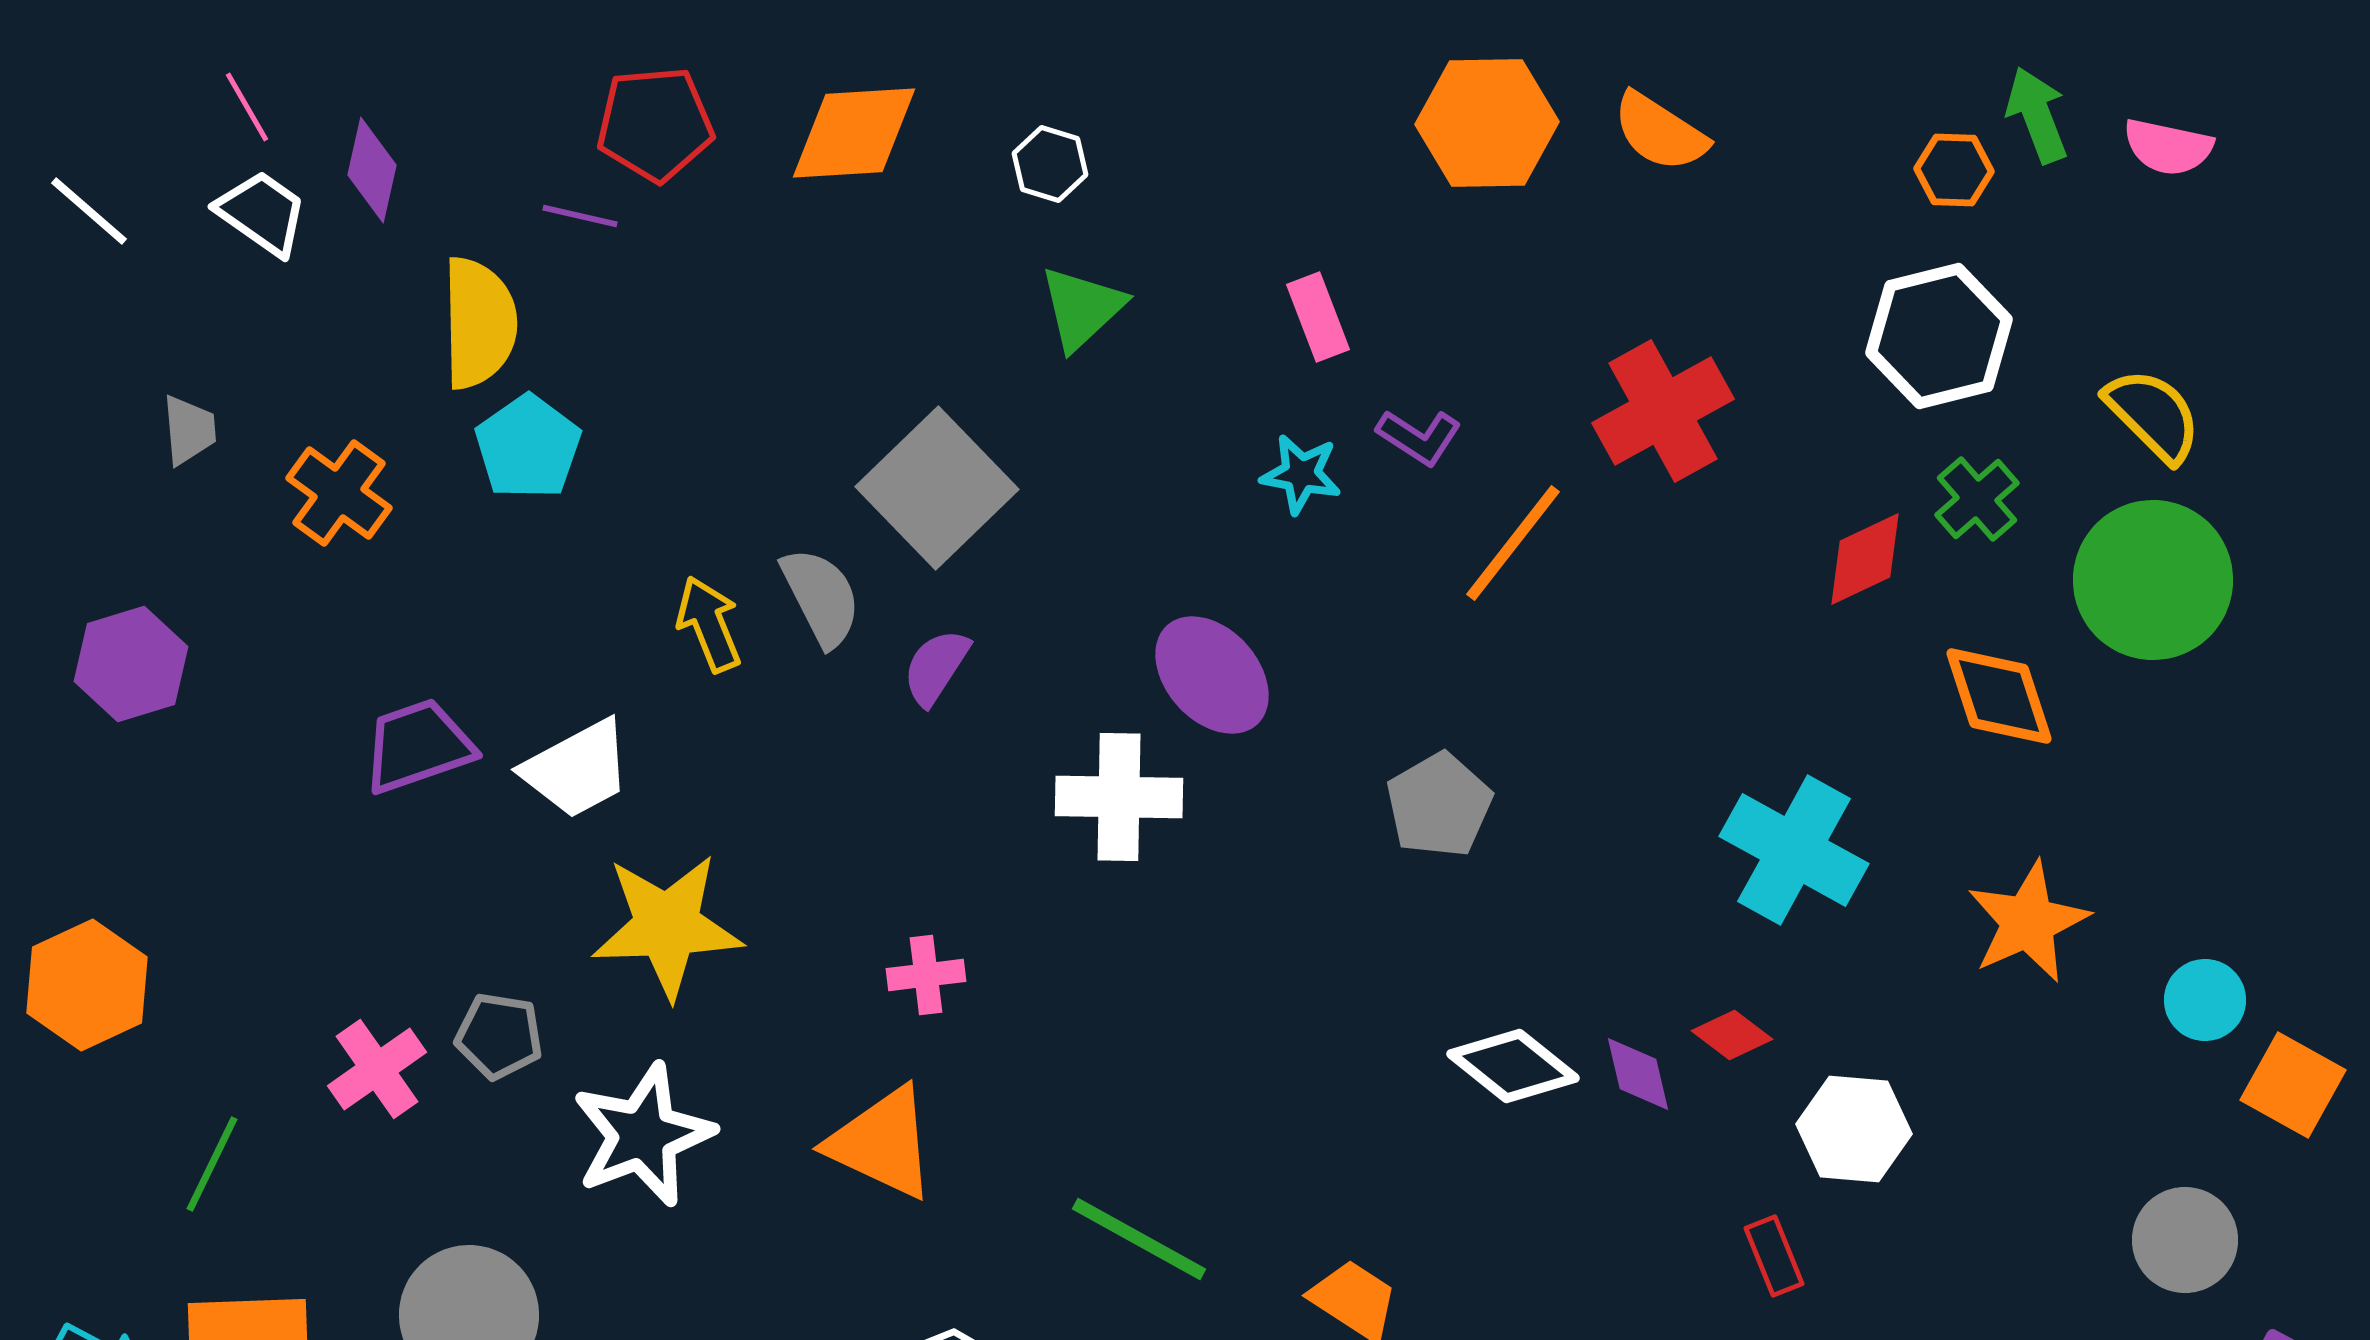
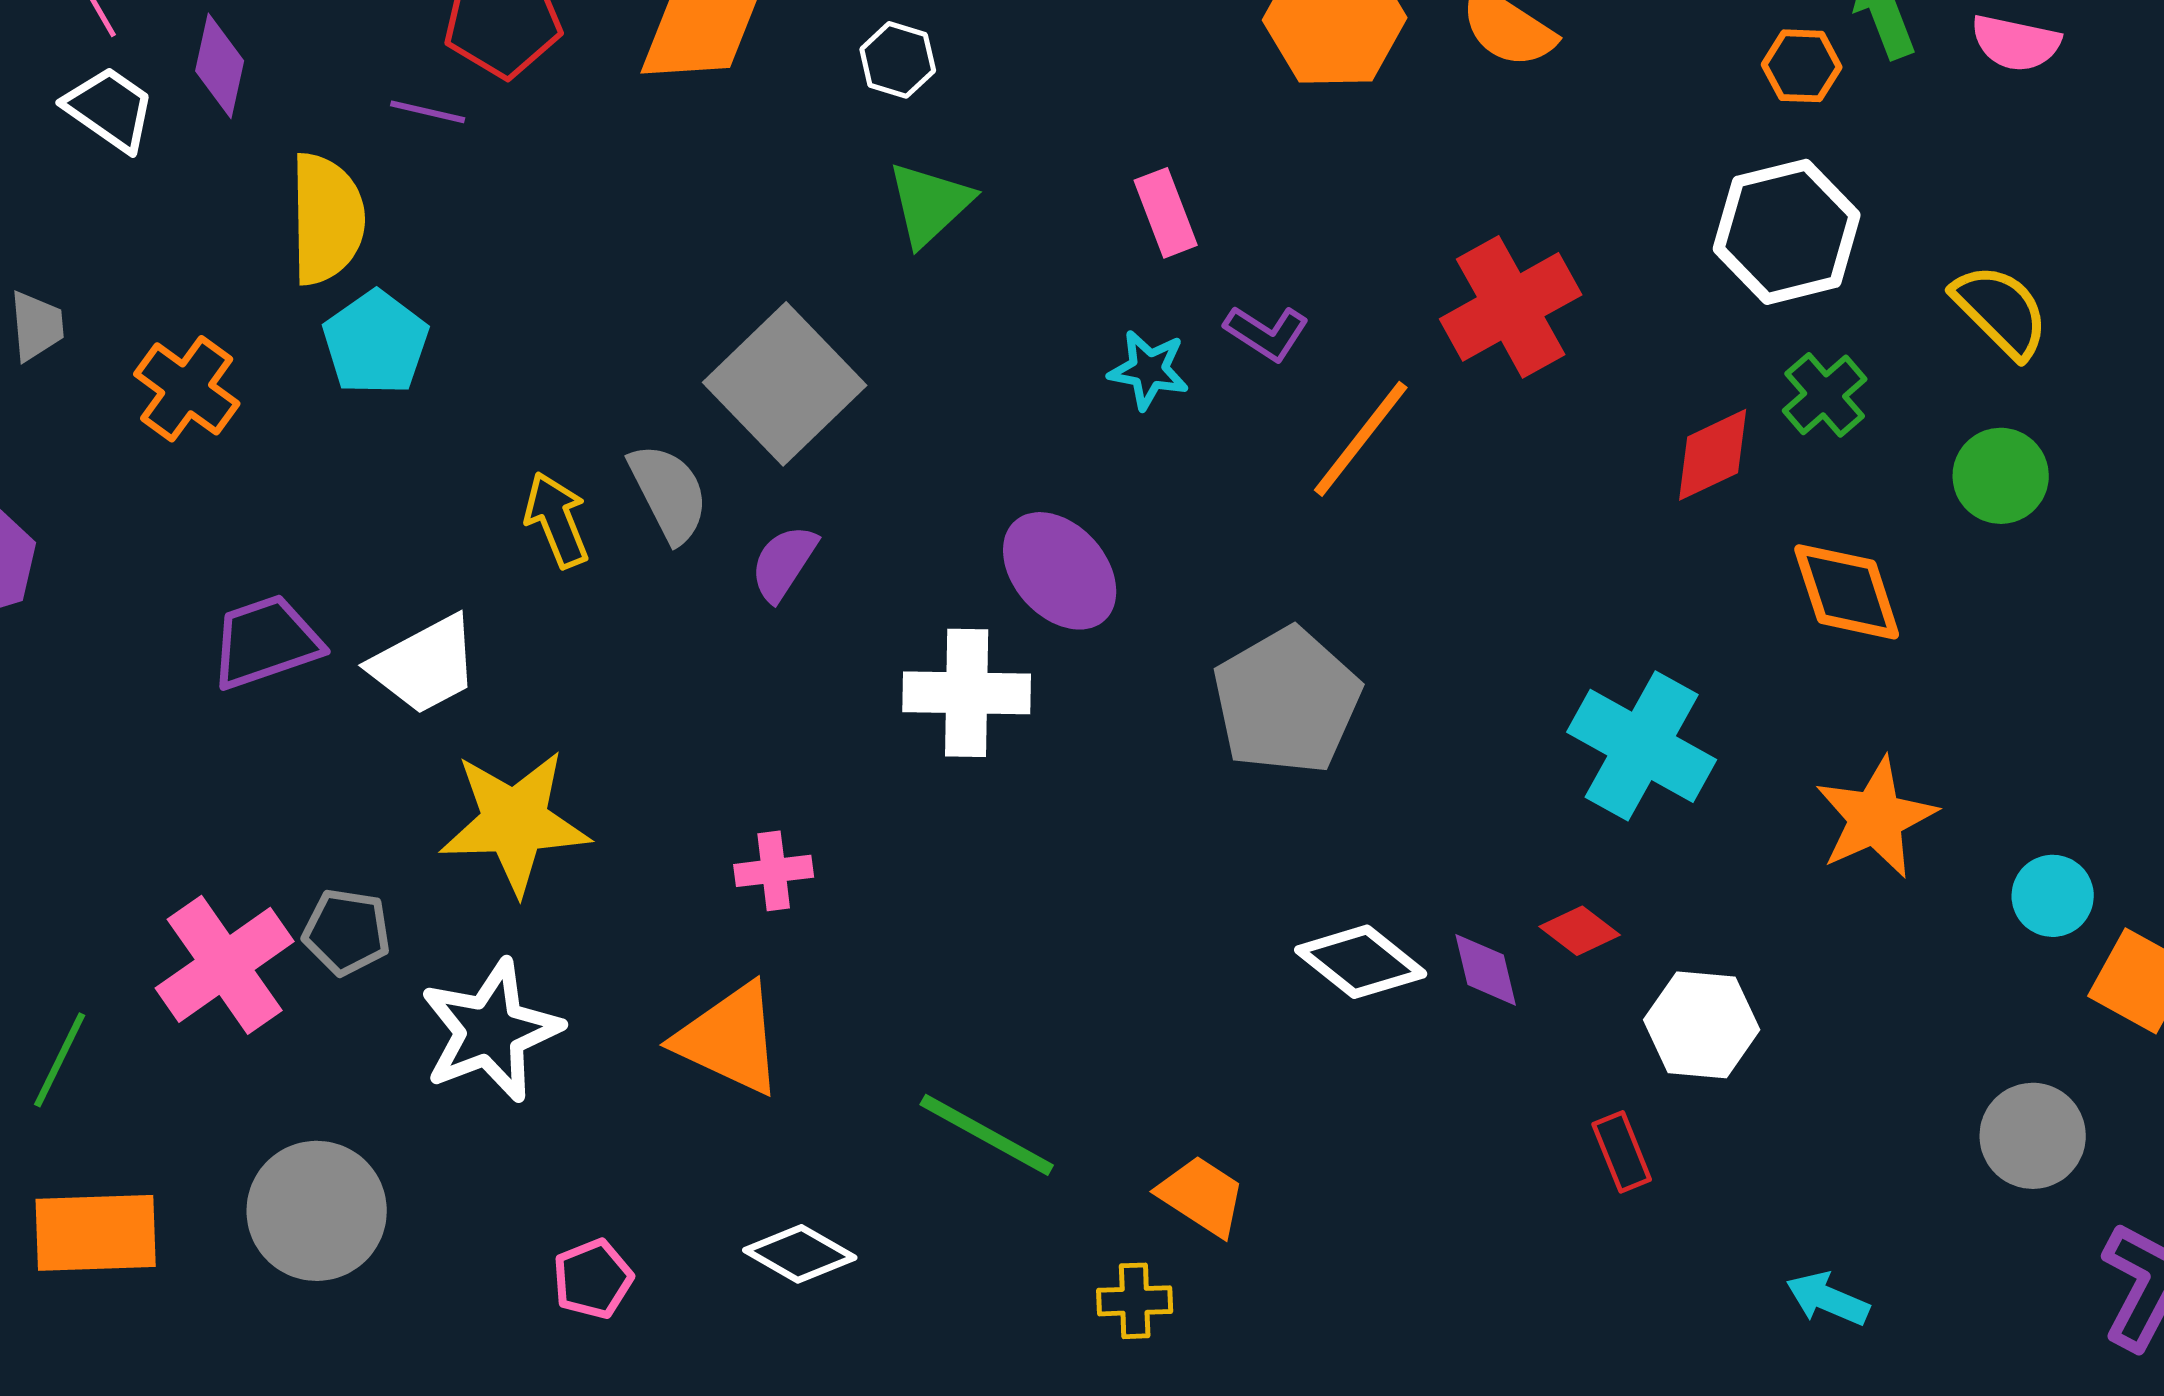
green circle: (2153, 580) -> (2001, 476), size x0.6
gray pentagon: (1439, 805) -> (1287, 701), size x1.4
pink cross: (377, 1069) -> (225, 965), size x1.4

